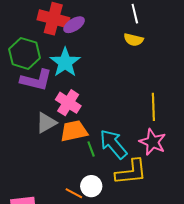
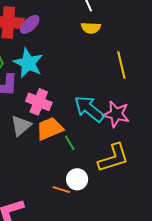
yellow line: (153, 107) -> (121, 65), moved
pink star: (153, 142) -> (116, 114), moved
cyan arrow: (113, 144) -> (89, 109), moved

